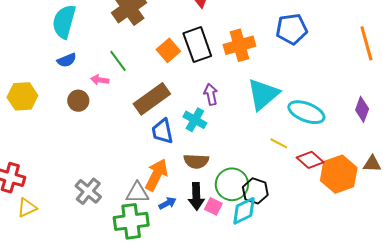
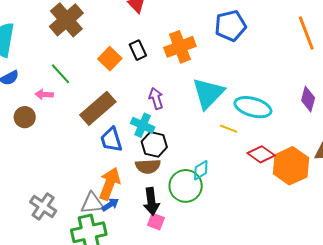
black rectangle: (197, 45) -> (138, 50), size x0.6
yellow line: (279, 143) -> (229, 129), moved
black hexagon: (255, 191) -> (154, 144), moved
blue arrow: (167, 203) -> (110, 205), moved
pink square: (213, 206) -> (156, 221), moved
cyan diamond: (244, 211) -> (201, 170), moved, size x0.7

